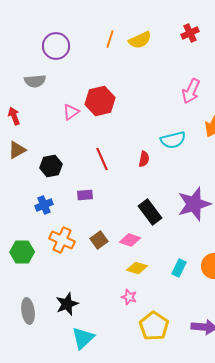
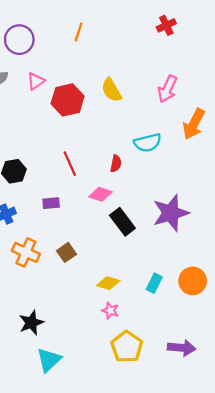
yellow semicircle: (140, 40) -> (111, 90), moved, turned 85
pink triangle: (71, 112) -> (36, 81), moved
pink diamond: (130, 240) -> (100, 194), moved
pink star: (129, 297) -> (110, 311), moved

